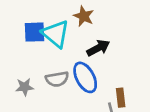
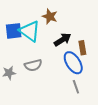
blue ellipse: (85, 77) -> (73, 63), moved
brown rectangle: (121, 98) -> (82, 48), moved

